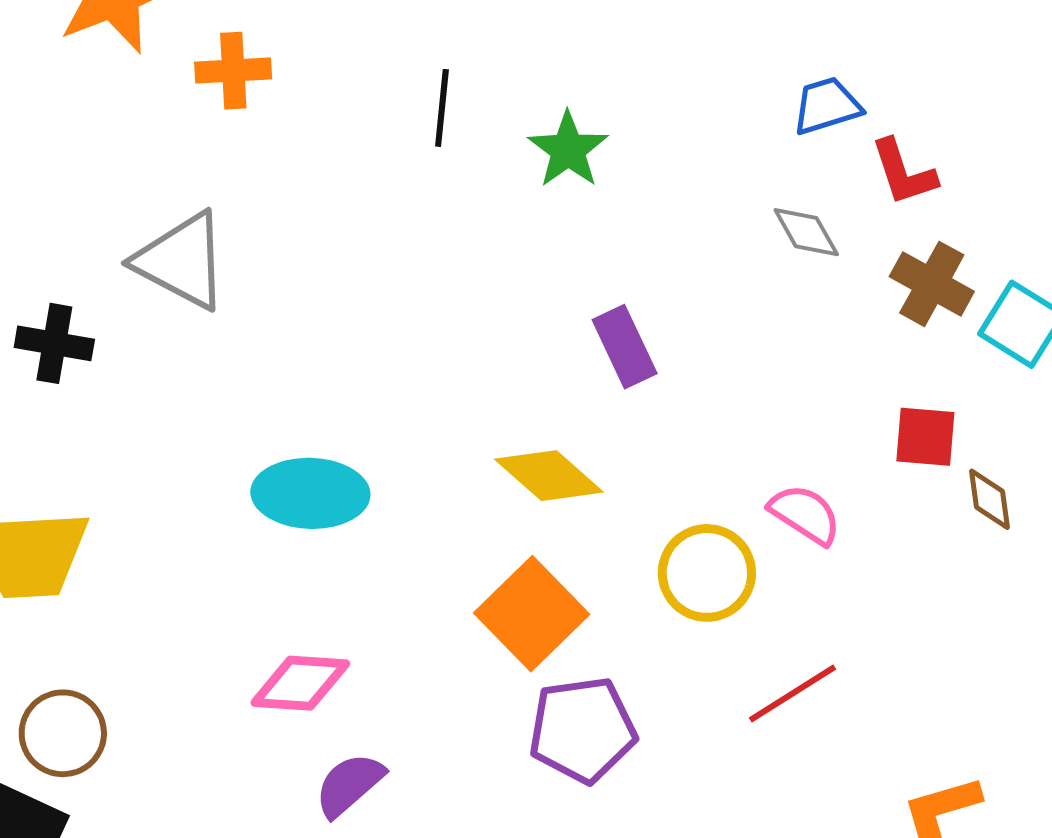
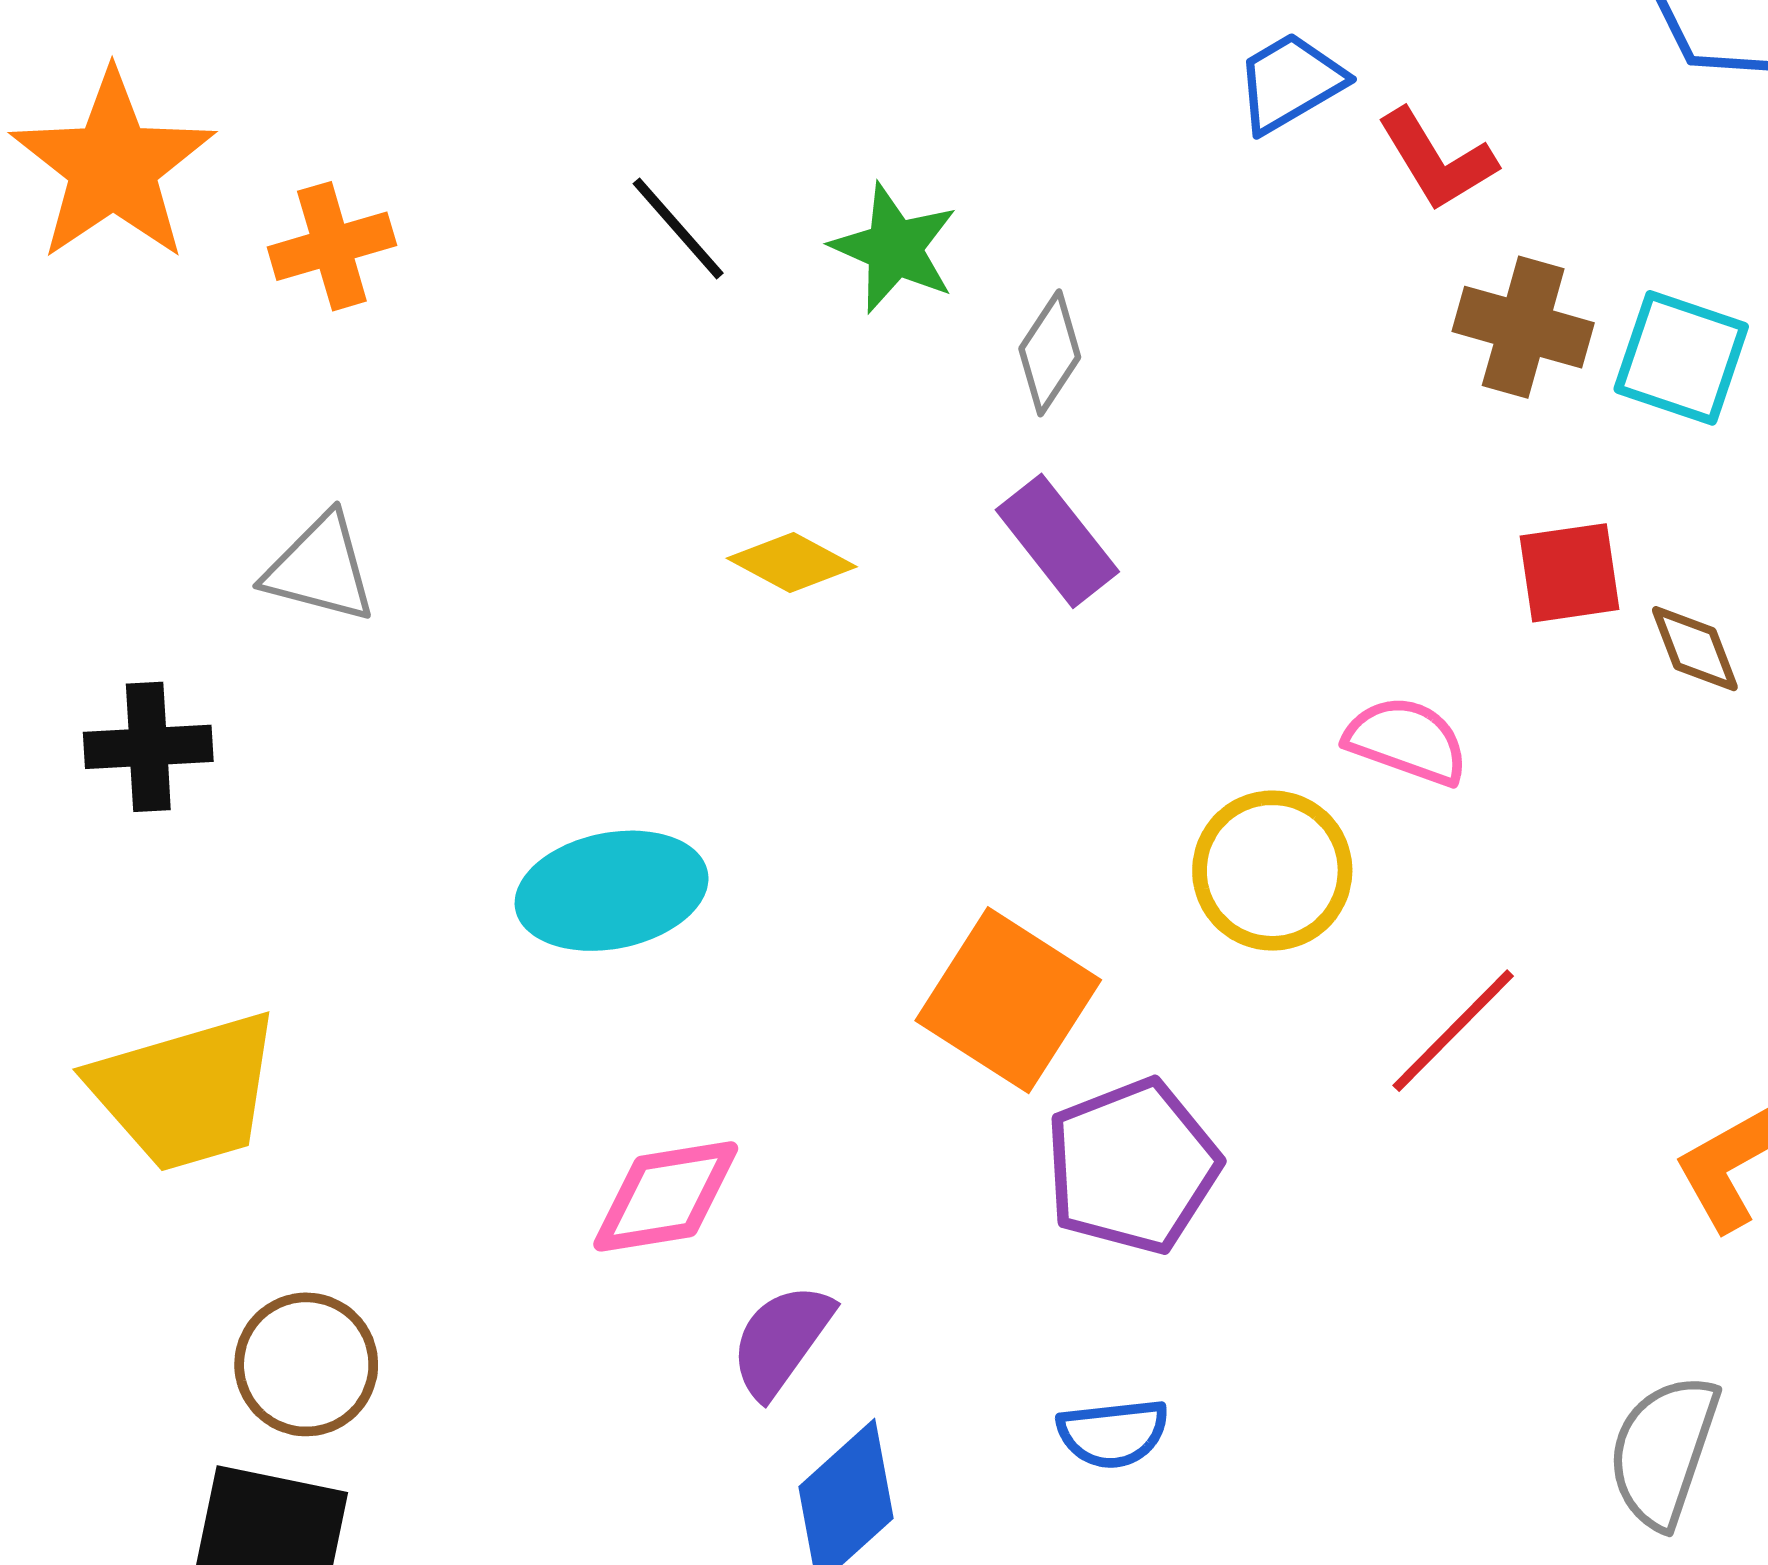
black line: (442, 108) -> (678, 228), turned -34
gray diamond: (806, 232) -> (1050, 353), moved, turned 76
gray triangle: (181, 261) -> (320, 568), size x0.7
yellow diamond: (549, 476) -> (792, 562), moved, size x0.7

